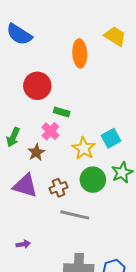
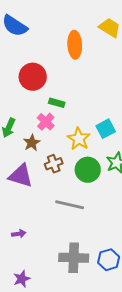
brown cross: (59, 188) -> (54, 164), moved

